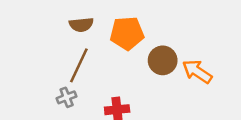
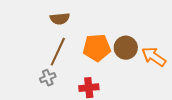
orange pentagon: (127, 33) -> (97, 48), moved

